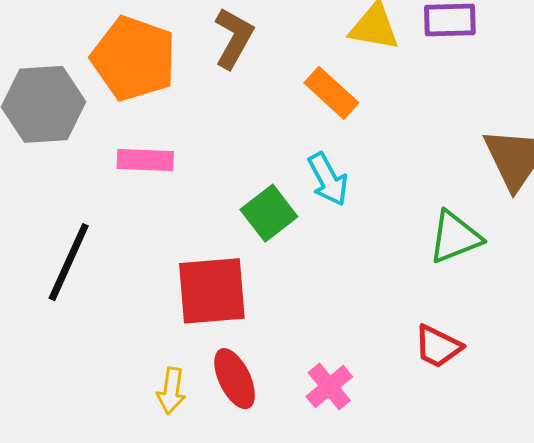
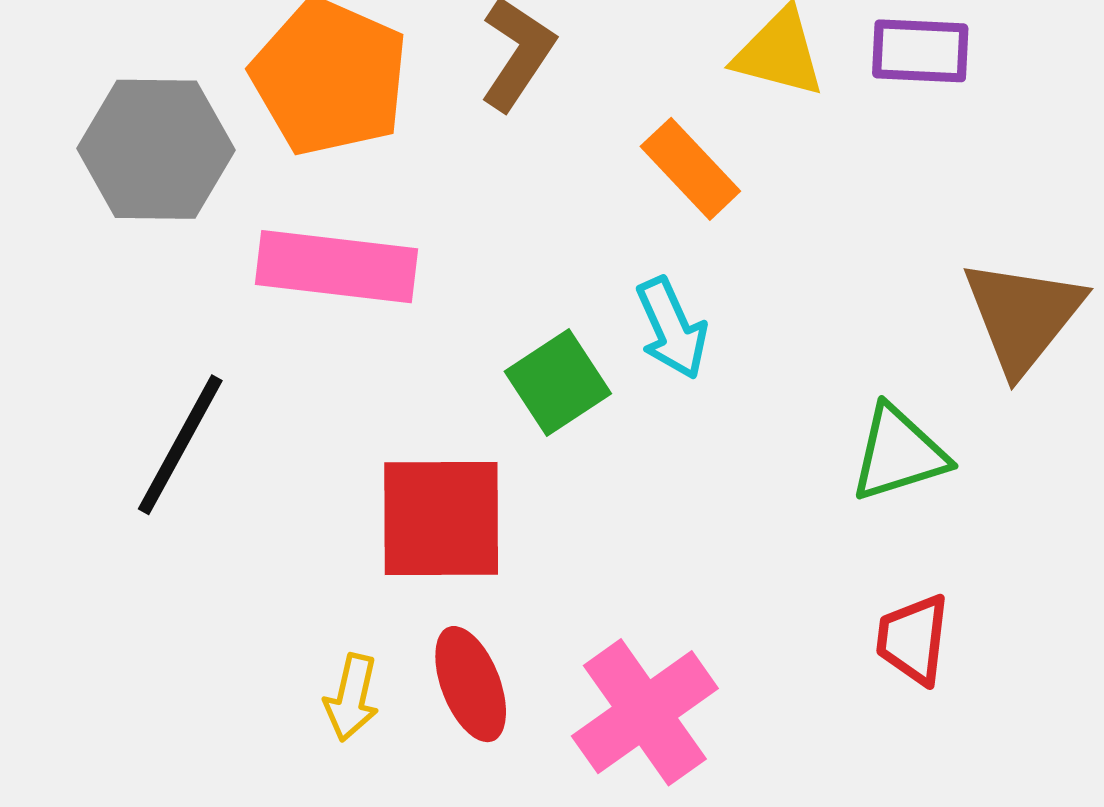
pink rectangle: (145, 160) -> (337, 267), size x1.5
red trapezoid: (438, 346) -> (913, 639), moved, turned 66
pink cross: (329, 387) -> (645, 712), size x1.6

